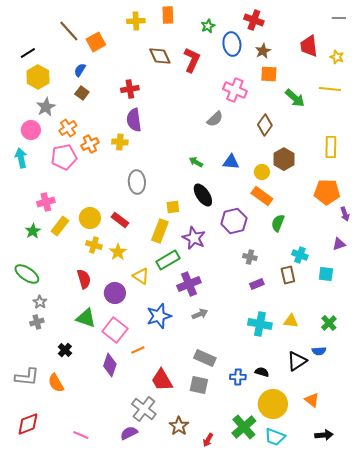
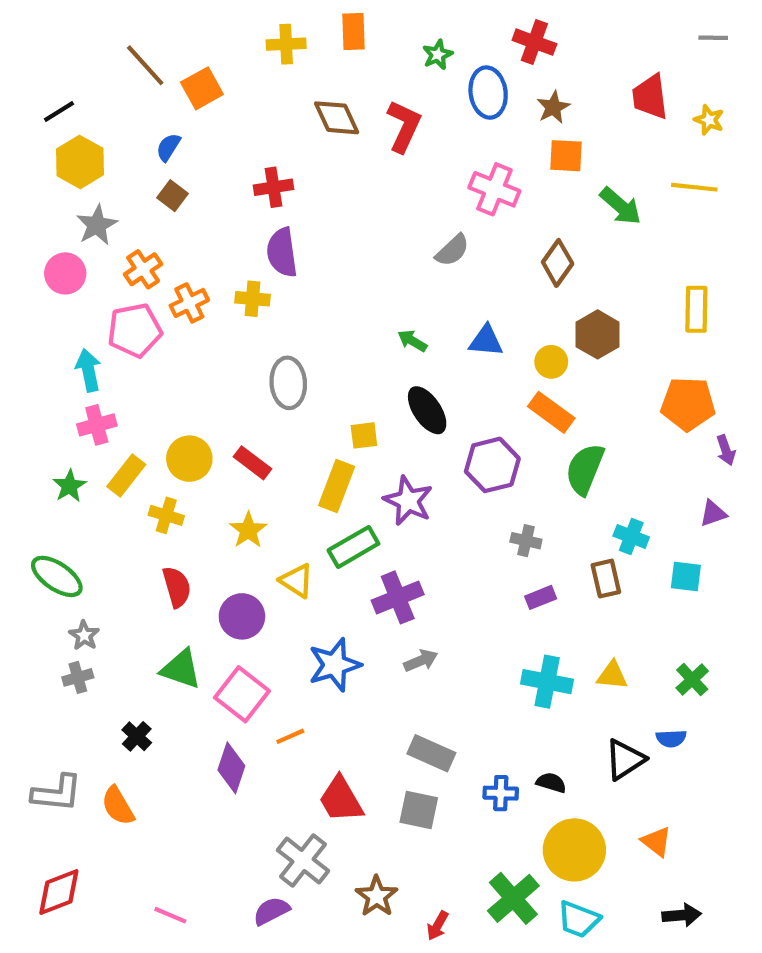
cyan arrow: (21, 158) -> (88, 370), moved
green semicircle: (278, 223) -> (585, 469), size x1.4
yellow cross: (94, 245) -> (166, 515), moved

